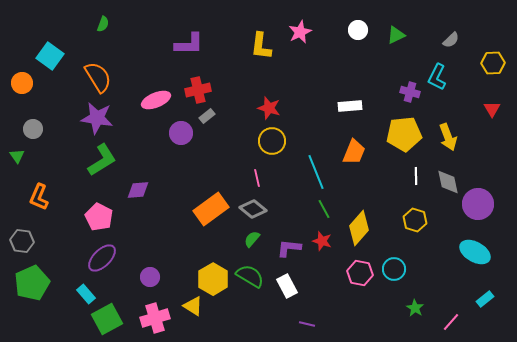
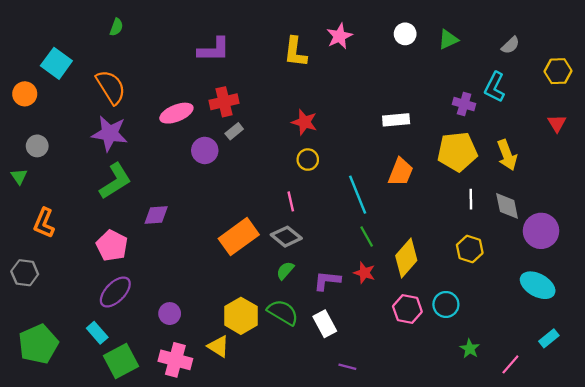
yellow circle: (272, 141) -> (308, 160), size x0.7
green pentagon: (32, 283) -> (38, 344), moved
pink cross: (155, 318) -> (175, 360), turned 32

